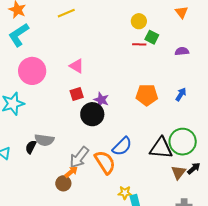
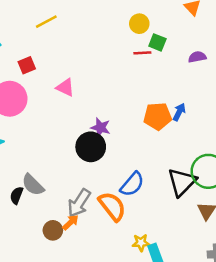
red square: (77, 94) -> (27, 65), moved
blue arrow: (181, 94) -> (179, 112), moved
gray semicircle: (44, 140) -> (33, 185), turned 42
black triangle: (161, 148) -> (182, 182), turned -45
brown circle: (63, 183) -> (53, 230), moved

